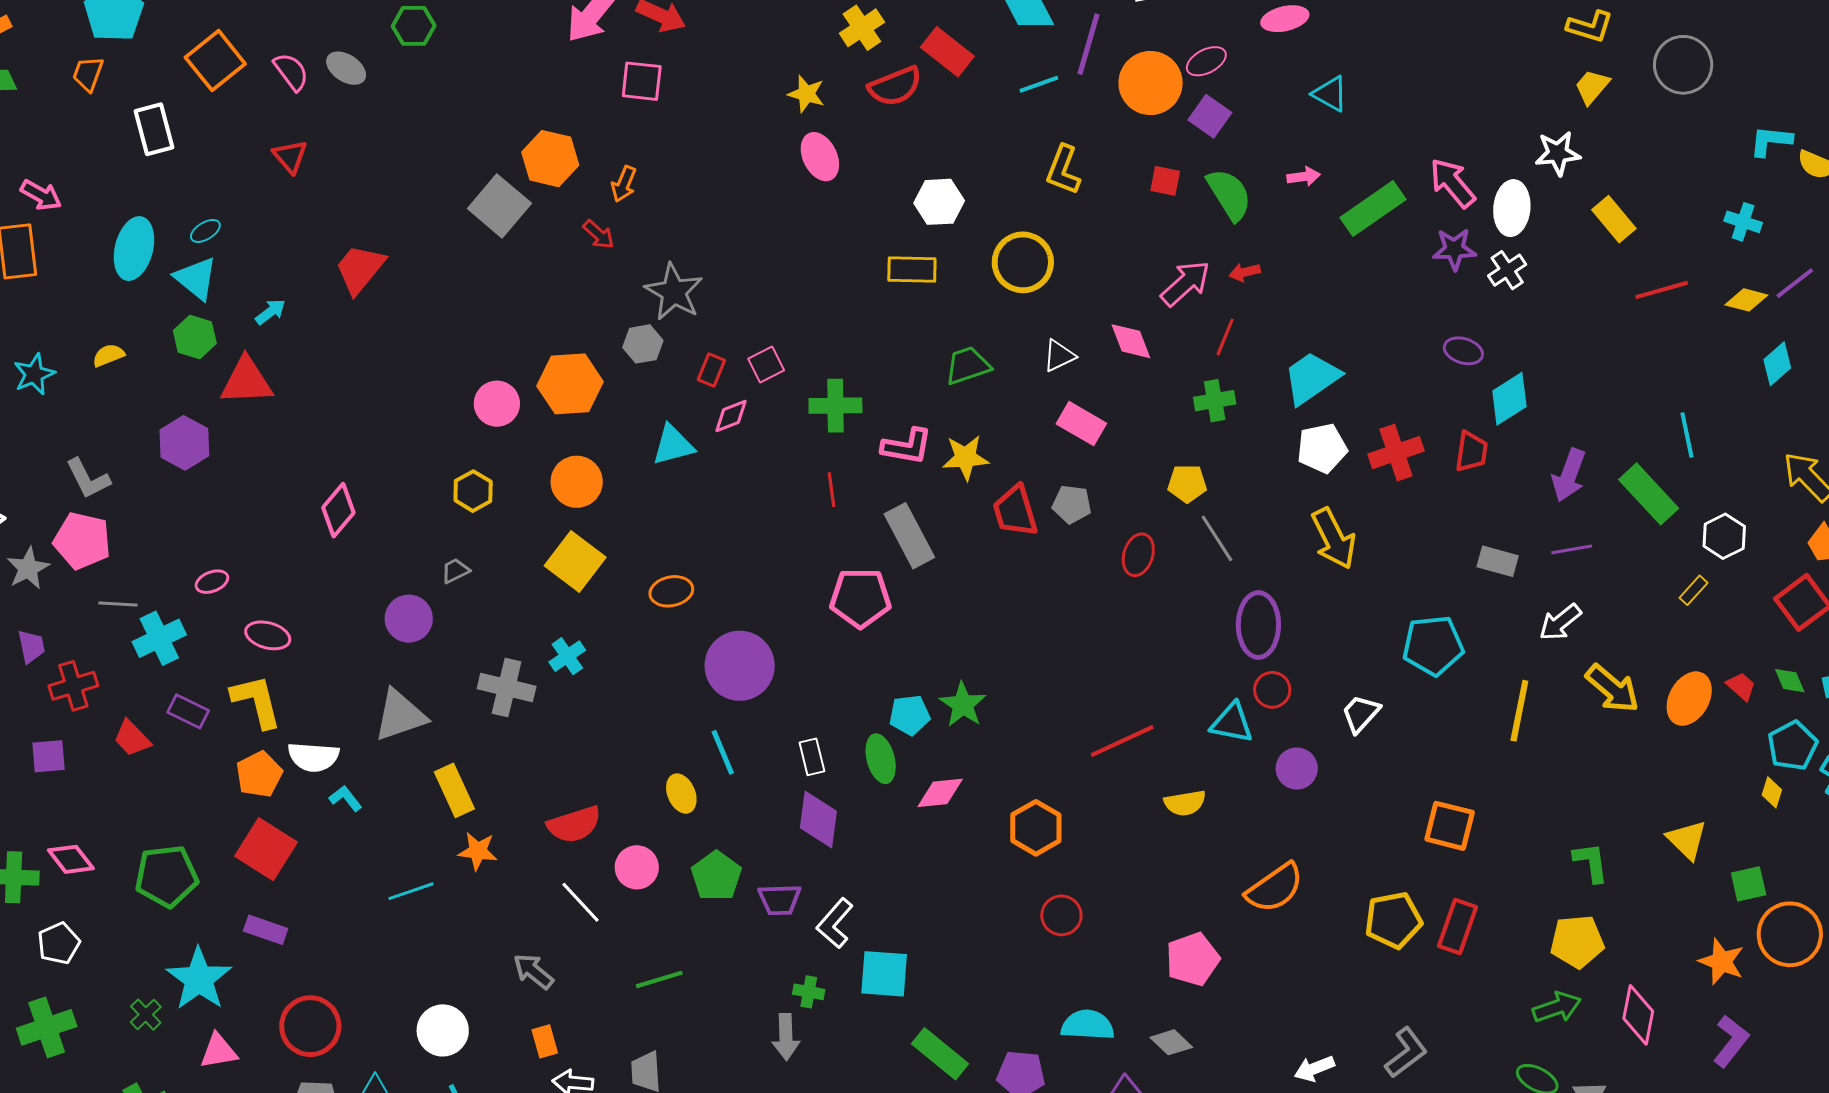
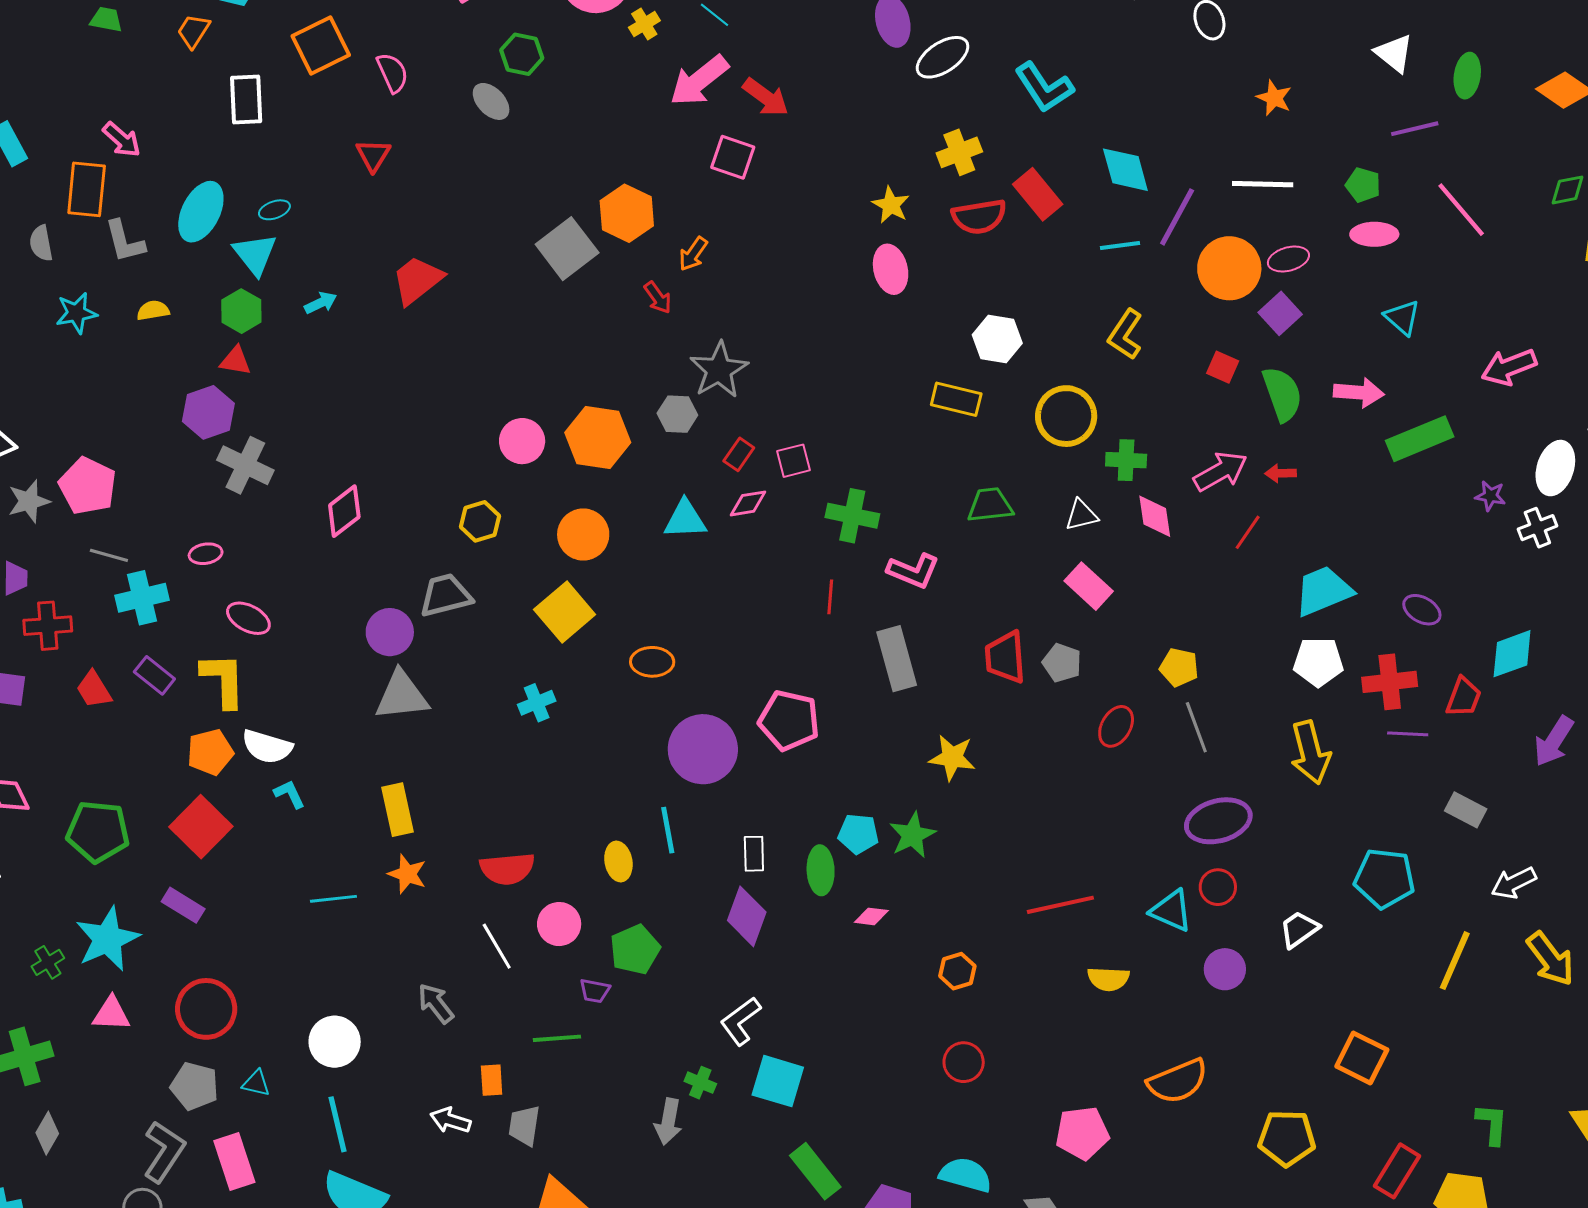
gray ellipse: (346, 68) -> (491, 101), moved
pink arrow: (1304, 177) -> (1359, 393), size x1.5
pink arrow: (1452, 183) -> (1509, 367), moved, turned -84
purple star: (1454, 249) -> (1490, 496), size x0.7
purple ellipse: (1463, 351) -> (1422, 610), moved
red triangle: (246, 381) -> (236, 361), moved, size x0.6
green cross: (1215, 401) -> (1126, 460), moved
yellow star: (966, 458) -> (952, 758), moved
gray L-shape: (88, 479) -> (125, 241), moved
purple line: (1572, 549) -> (1408, 734), moved
gray trapezoid: (455, 571) -> (446, 595), size x1.8
pink pentagon: (860, 598) -> (789, 720), moved
purple ellipse: (1258, 625) -> (1218, 821), turned 62
gray cross: (507, 687) -> (245, 465), moved
gray triangle: (400, 715) -> (402, 696), moved
pink diamond: (940, 793) -> (871, 916), size x0.7
orange hexagon: (1036, 828) -> (957, 971), size x0.7
purple trapezoid: (780, 900) -> (595, 991), moved, size x0.7
red rectangle: (1458, 927) -> (1397, 1171), moved
orange rectangle: (545, 1041) -> (492, 1080), moved

